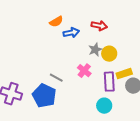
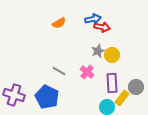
blue arrow: (71, 33) -> (93, 19), moved
yellow rectangle: (124, 74) -> (122, 98), moved, turned -35
gray line: (56, 78) -> (59, 71), moved

